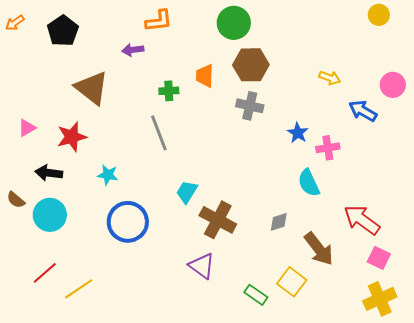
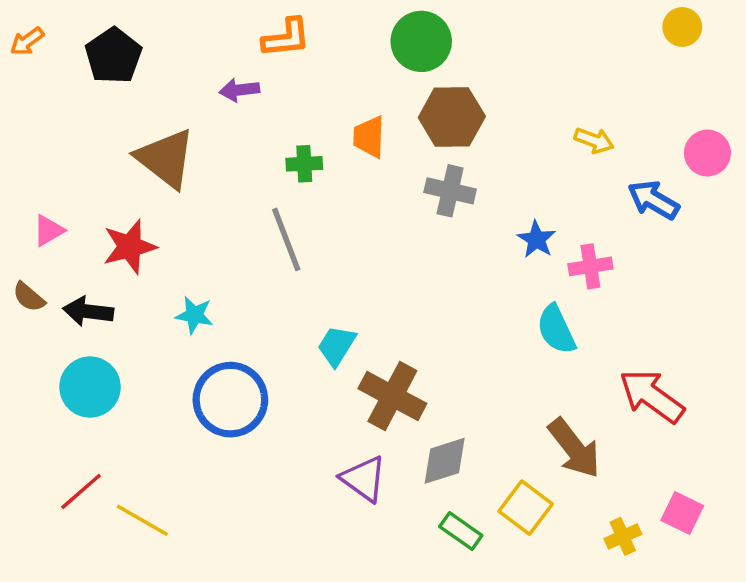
brown semicircle: (16, 200) -> (29, 297), moved
gray diamond: (279, 222) -> (445, 461), moved, size x1.4
pink square: (379, 258) -> (682, 513), moved
yellow line: (79, 289) -> (142, 520), turned 64
yellow cross: (380, 299) -> (623, 536), moved, size x0.6

